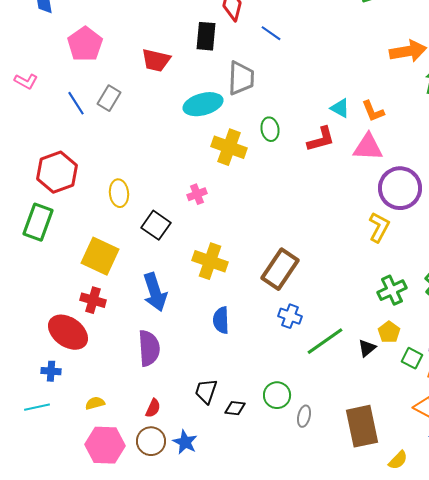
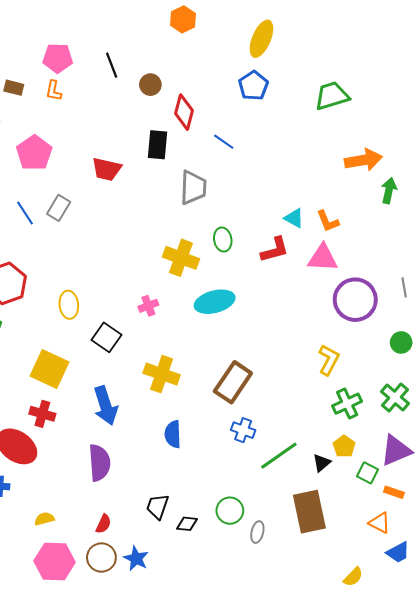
cyan ellipse: (203, 104) -> (215, 302), moved
yellow L-shape: (379, 227) -> (329, 360), moved
brown rectangle: (362, 426) -> (309, 512), moved

